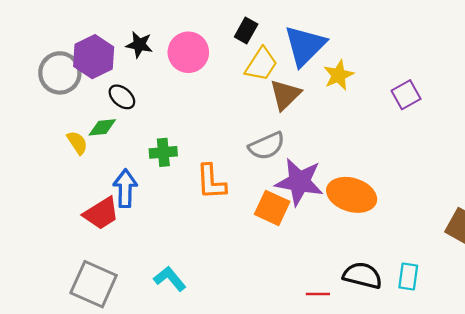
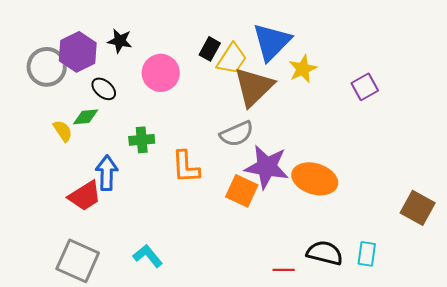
black rectangle: (246, 30) -> (210, 49), moved
pink circle: (188, 52) -> (161, 73), moved
brown triangle: (285, 95) -> (254, 87), size x1.4

